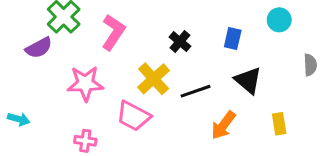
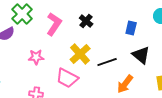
black cross: (180, 42) -> (86, 21), moved
pink star: (85, 83) -> (36, 57), size x0.7

